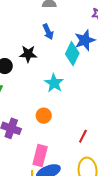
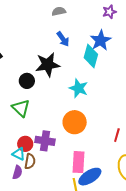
black star: (28, 54) -> (48, 65), size x1.4
orange circle: (44, 116) -> (75, 122), size x1.5

